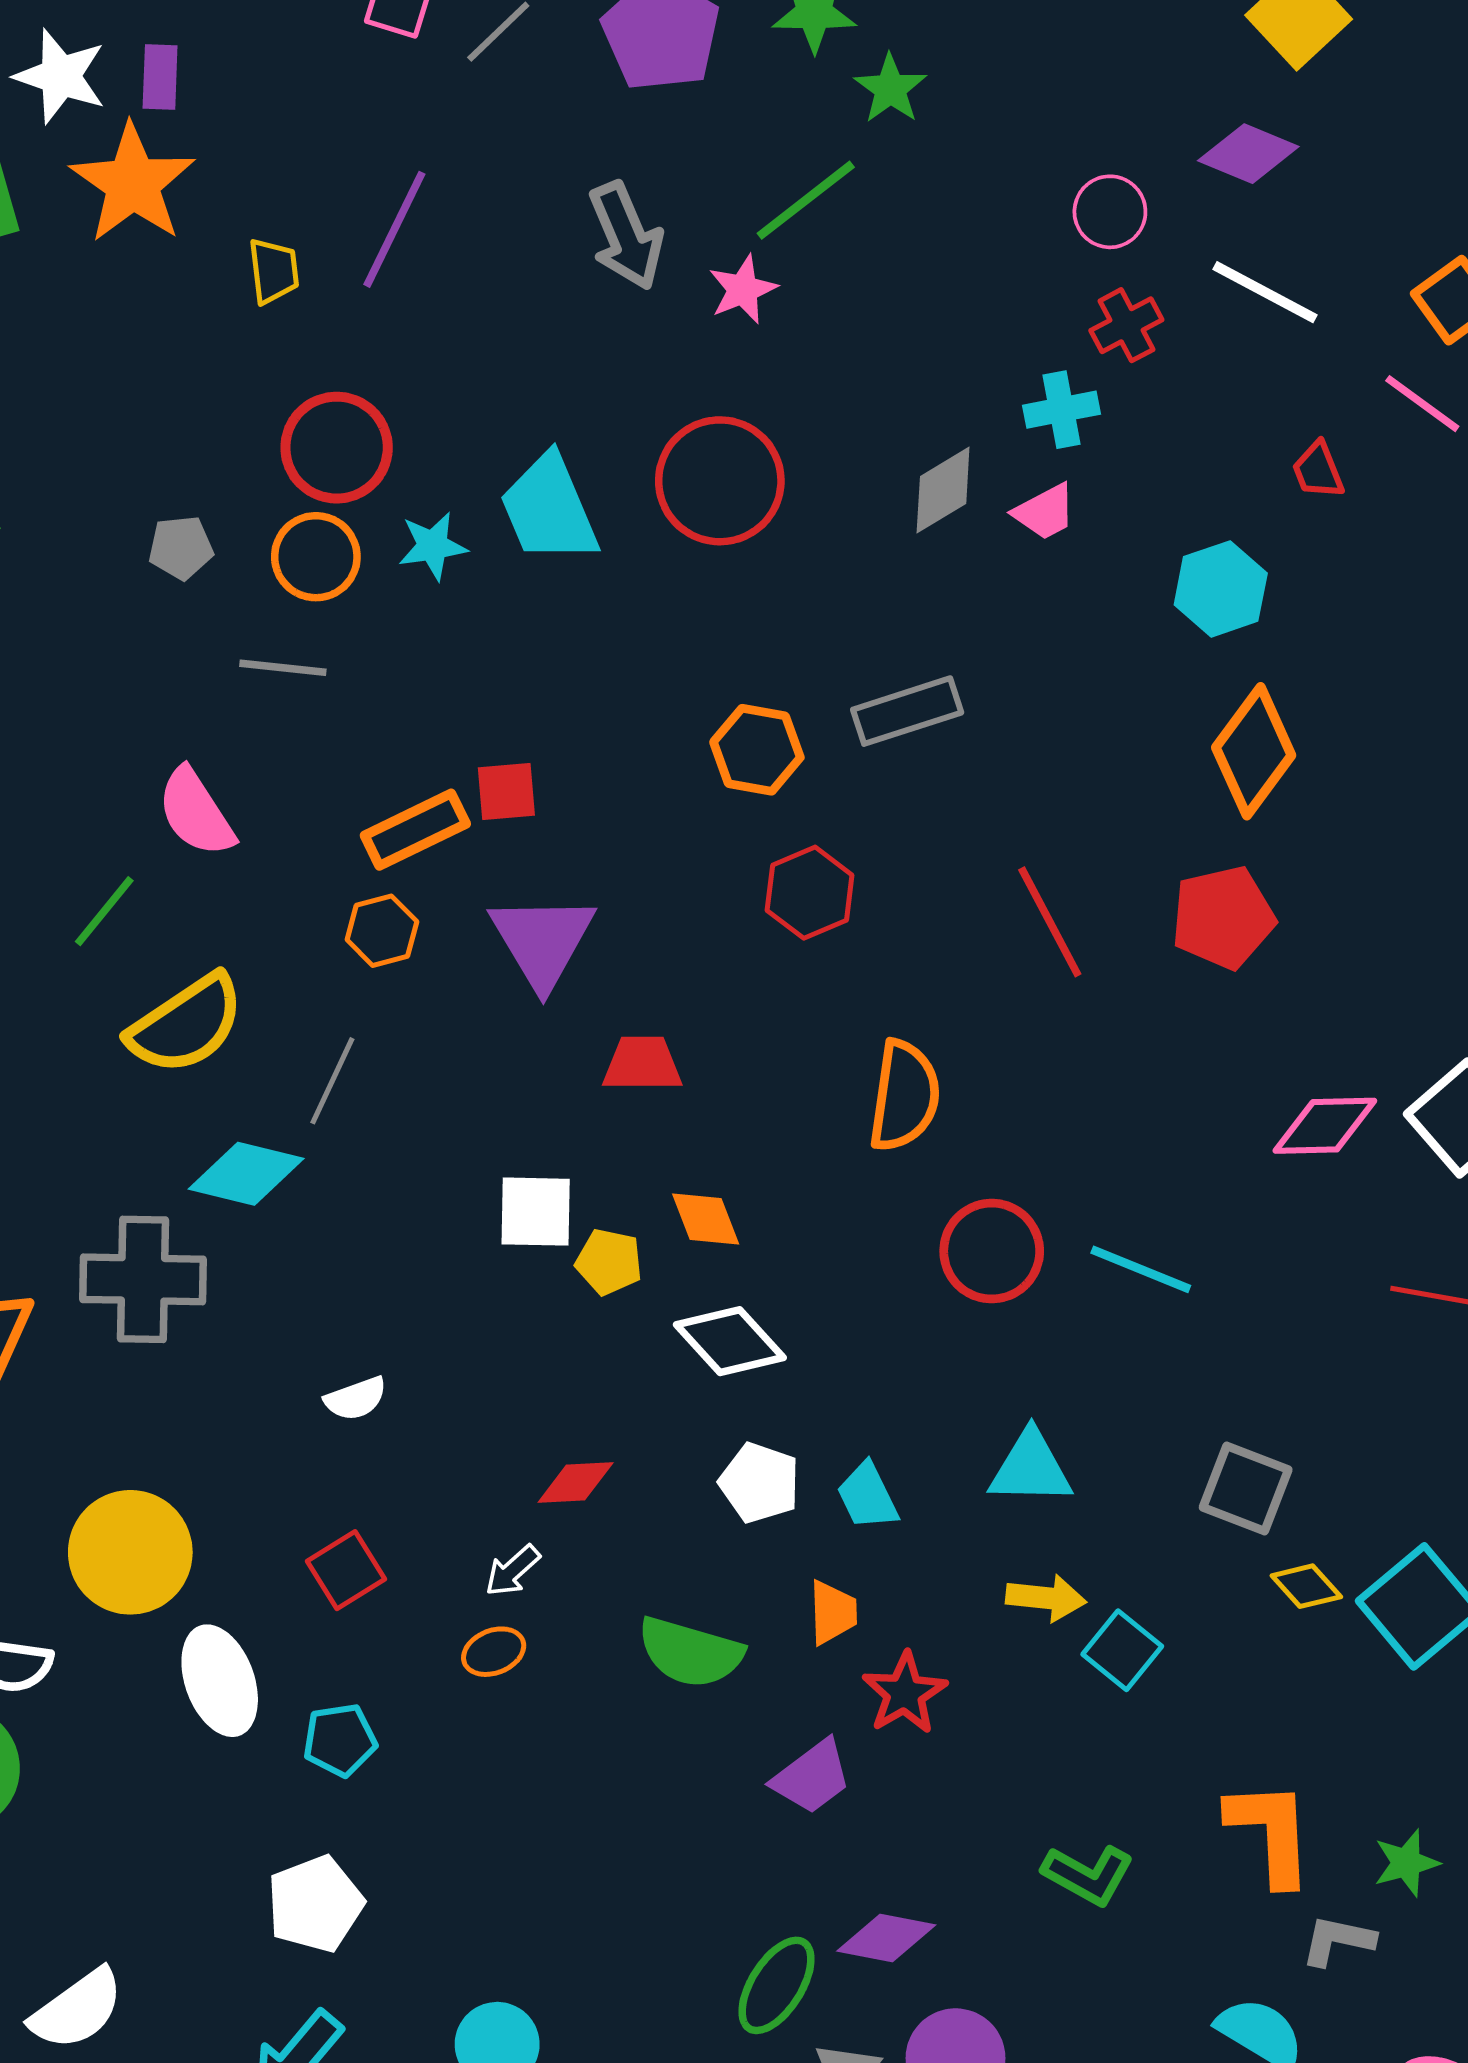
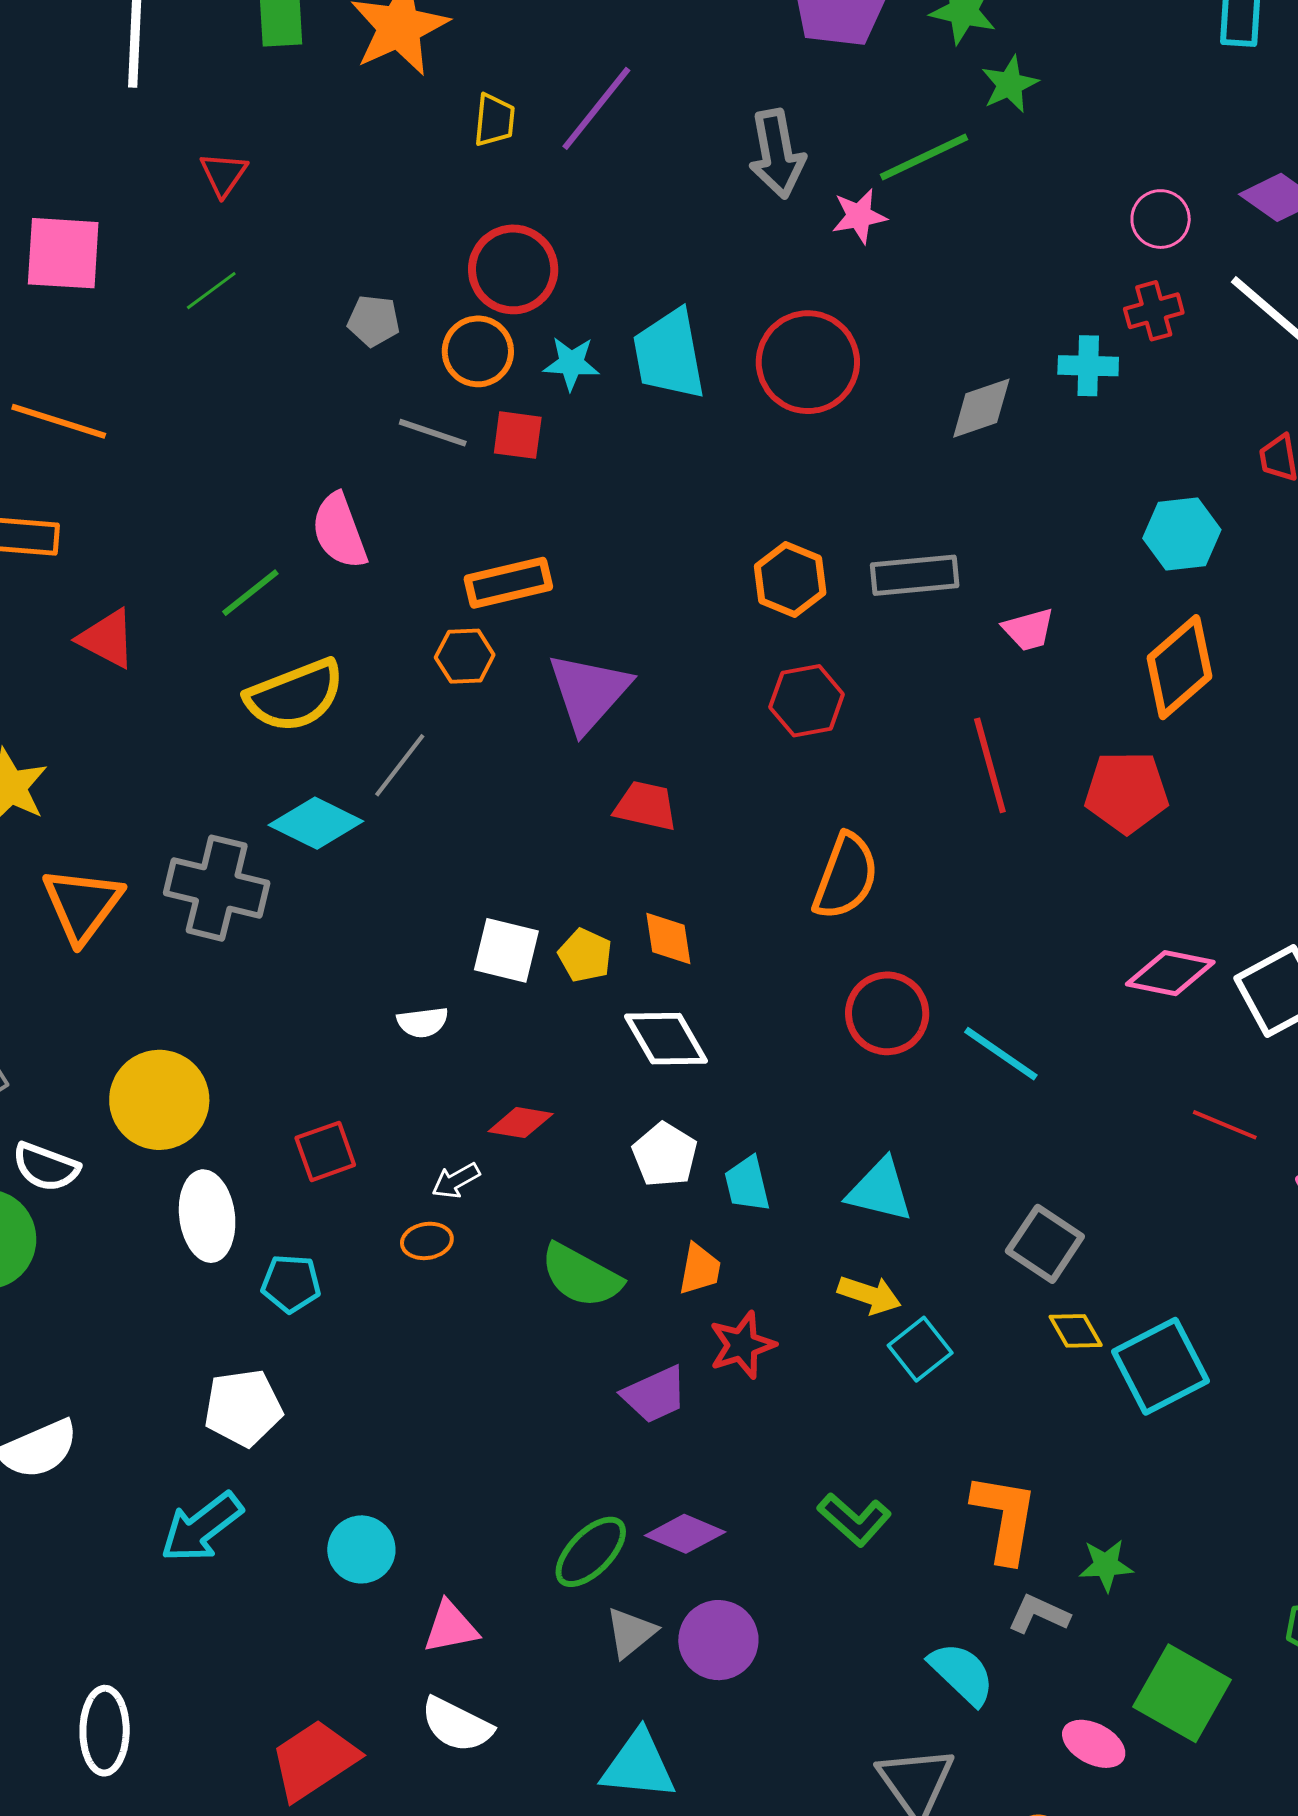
pink trapezoid: (1045, 512) -> (1029, 630), moved
red square: (506, 791) -> (518, 435), moved
white square: (536, 1212) -> (506, 950), moved
white semicircle: (356, 1399) -> (423, 1022), moved

